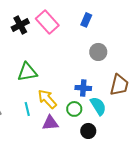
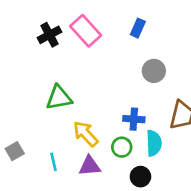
cyan semicircle: (98, 106) -> (154, 143), turned 30
cyan line: (27, 109) -> (54, 162), moved

